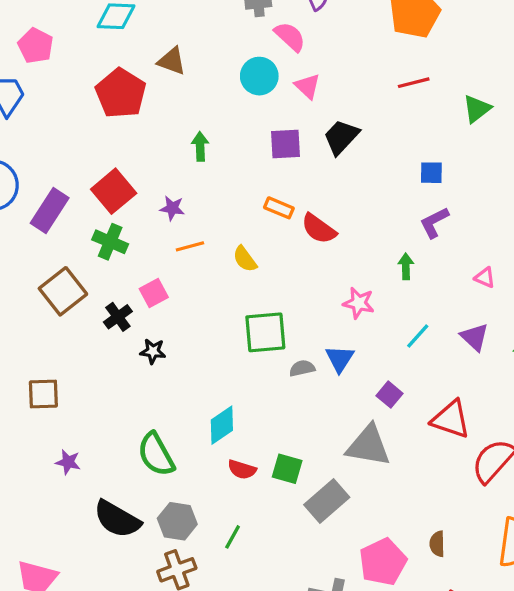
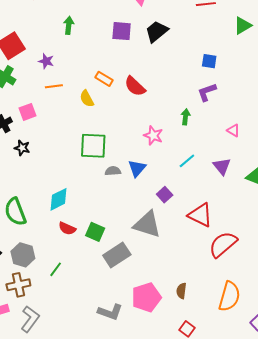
orange rectangle: (279, 208) -> (104, 79), moved

